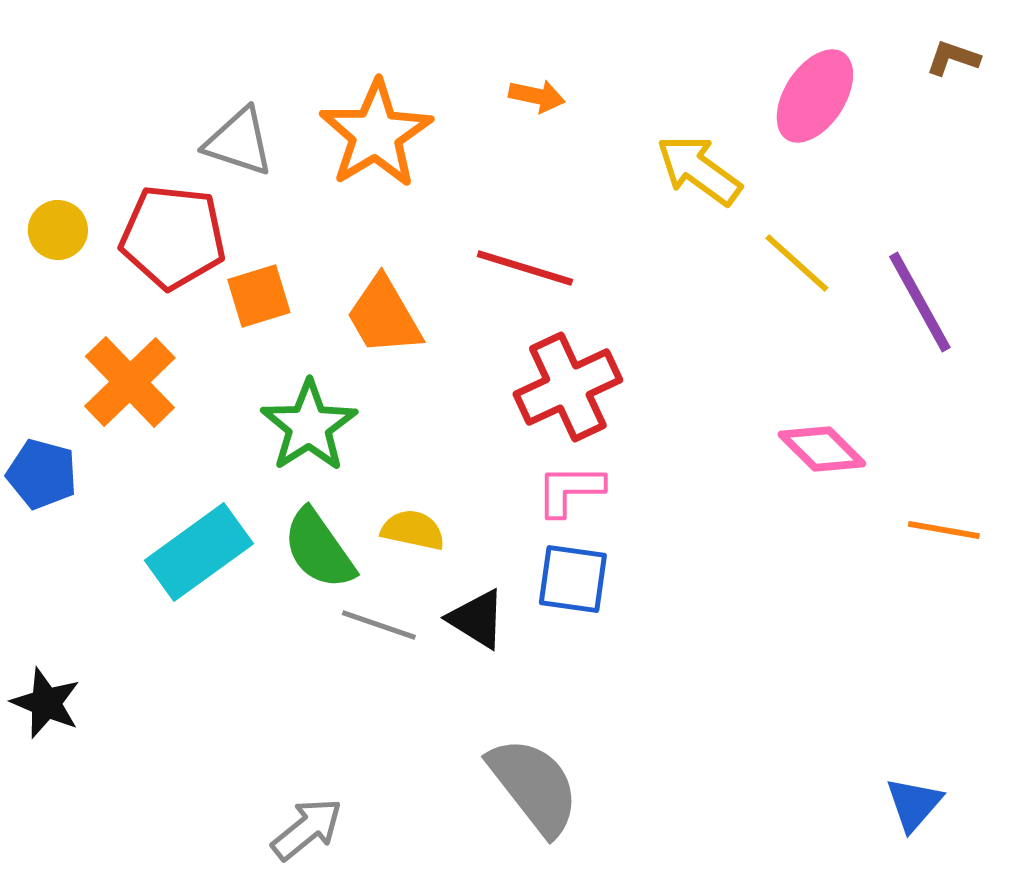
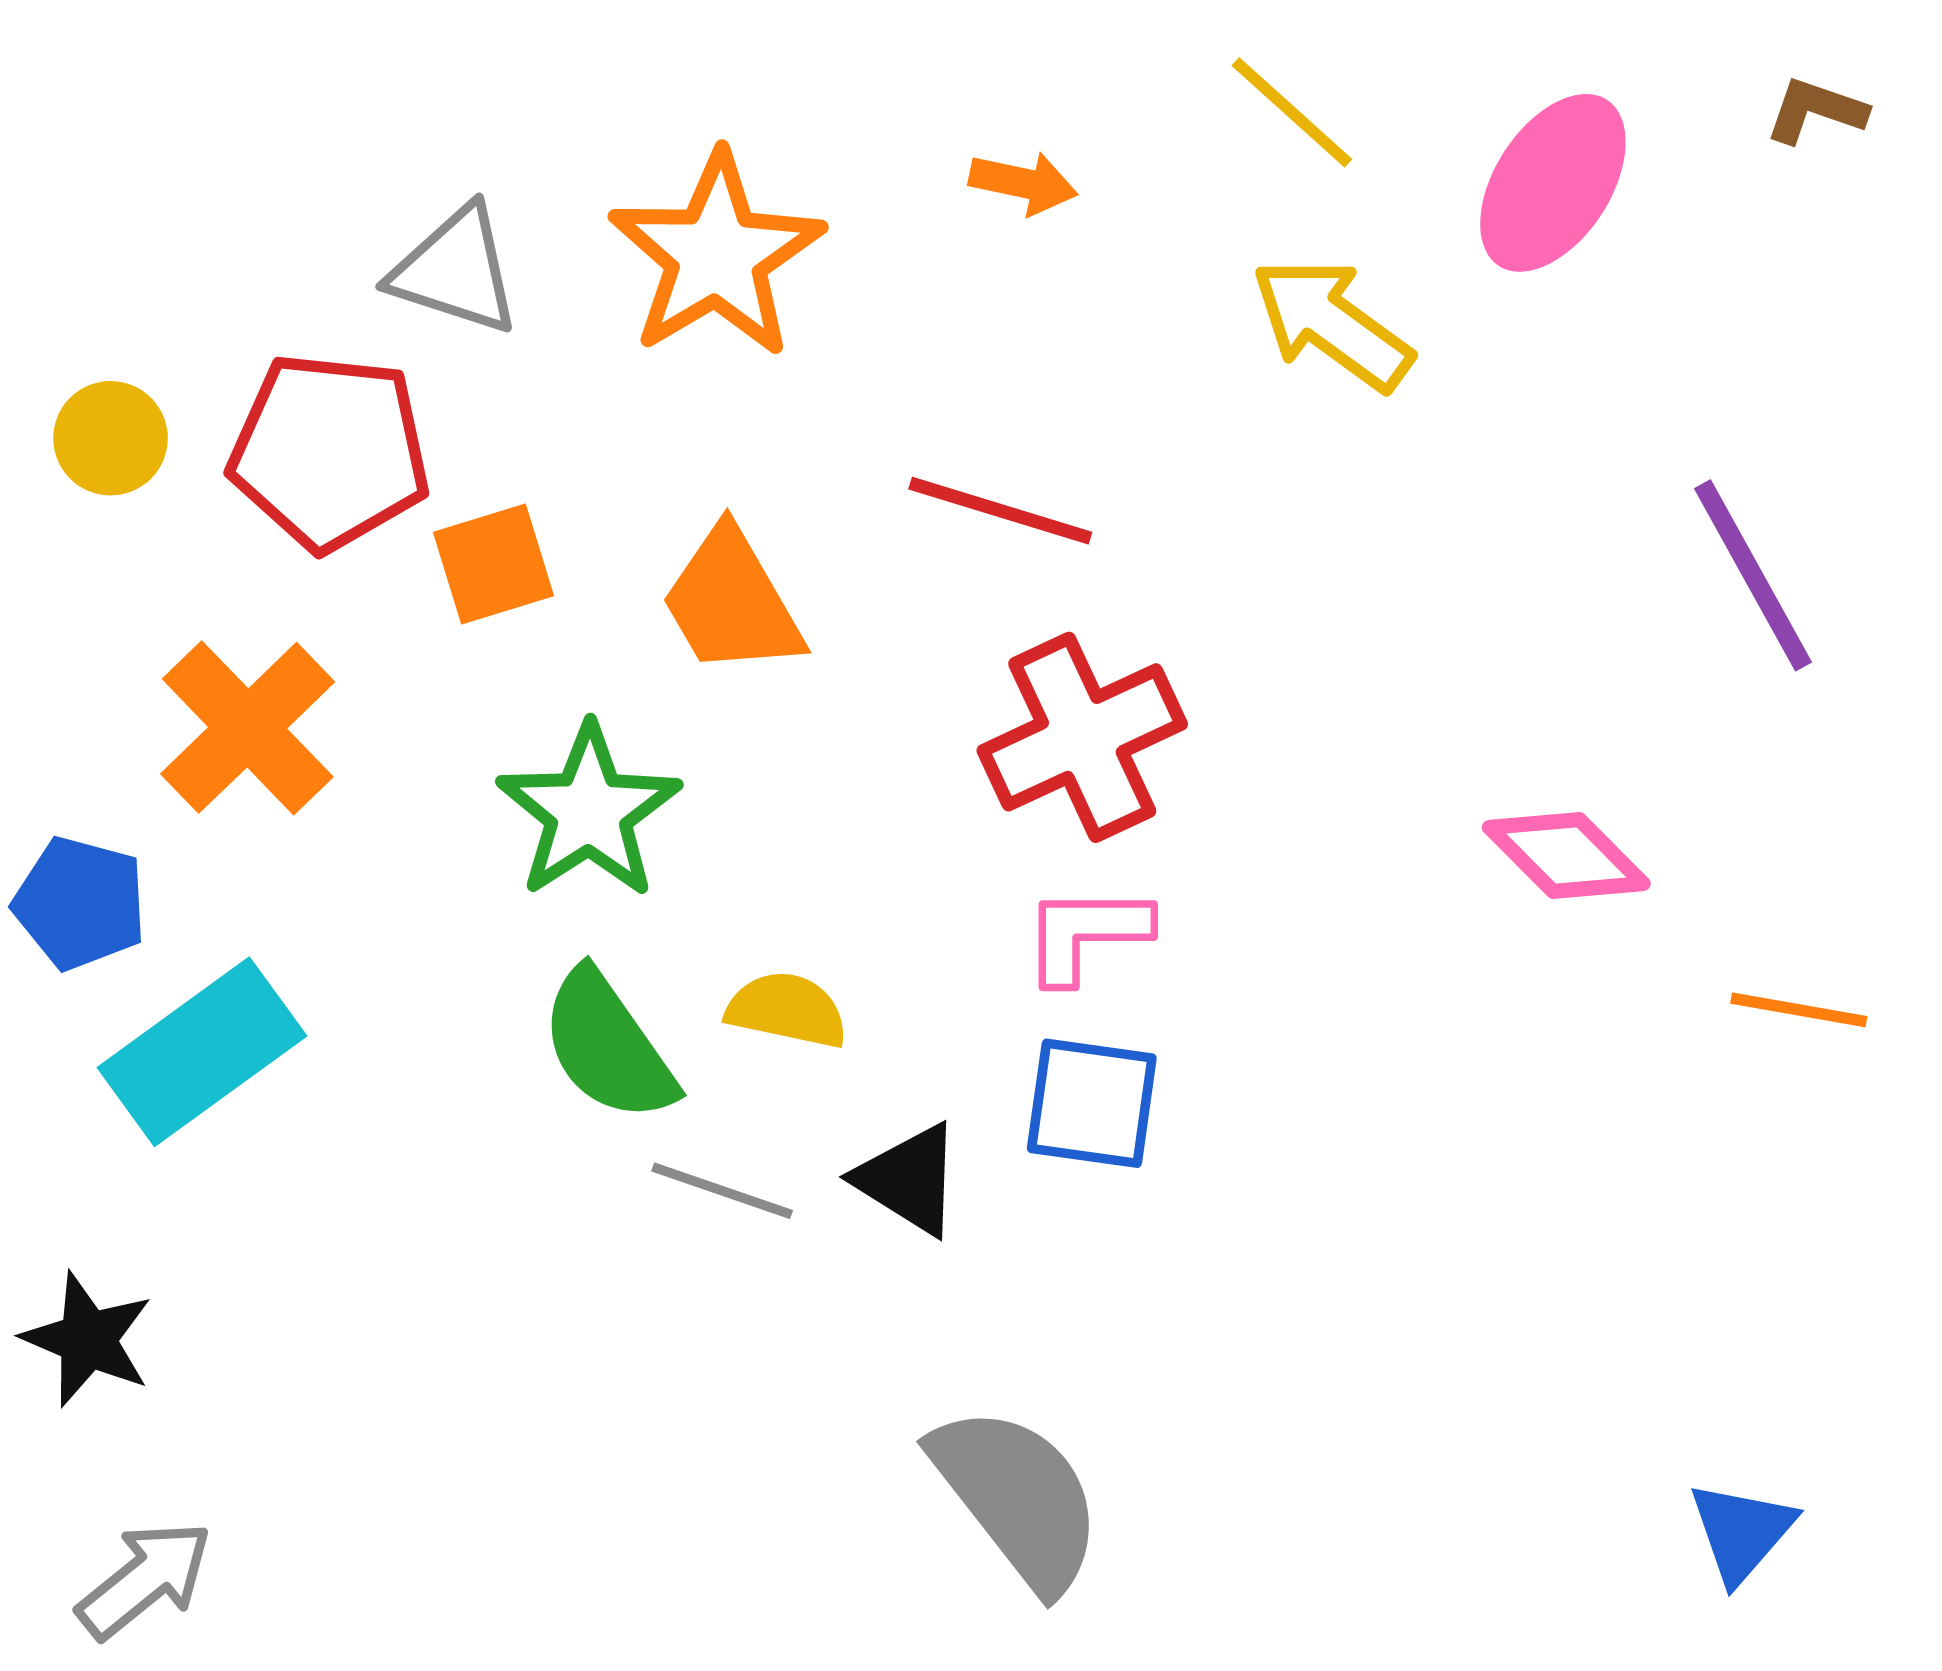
yellow line: (797, 263) -> (1292, 112), moved
cyan rectangle: (199, 552) -> (202, 1052), moved
gray arrow: (307, 829) -> (145, 1580), moved

